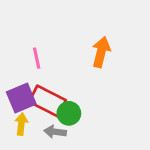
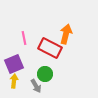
red rectangle: (47, 101) -> (50, 48), moved
gray arrow: (55, 132) -> (36, 86), turned -128

